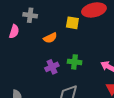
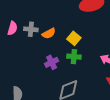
gray cross: (30, 15) -> (31, 29), moved
yellow square: (72, 23) -> (74, 38), moved, turned 32

